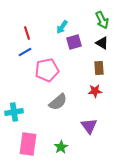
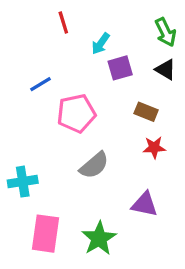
red line: (27, 33) -> (63, 22), moved
brown rectangle: (99, 68) -> (146, 112), moved, turned -64
purple triangle: (89, 126) -> (144, 204), turned -42
green star: (61, 147) -> (99, 238), size x1.5

